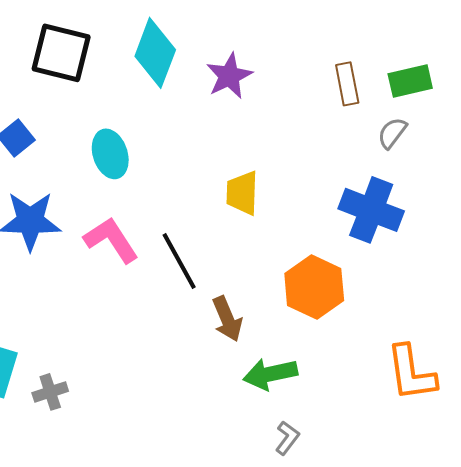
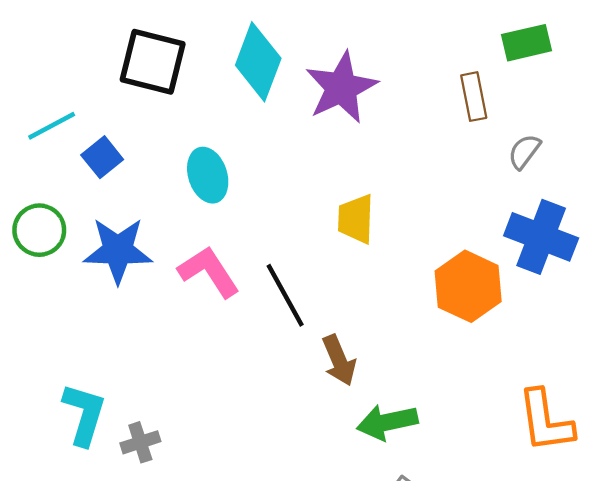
purple star: (229, 76) -> (341, 88), size x1.4
green rectangle: (410, 81) -> (527, 43), moved
blue cross: (371, 210) -> (541, 237), moved
orange hexagon: (314, 287) -> (468, 286), moved

